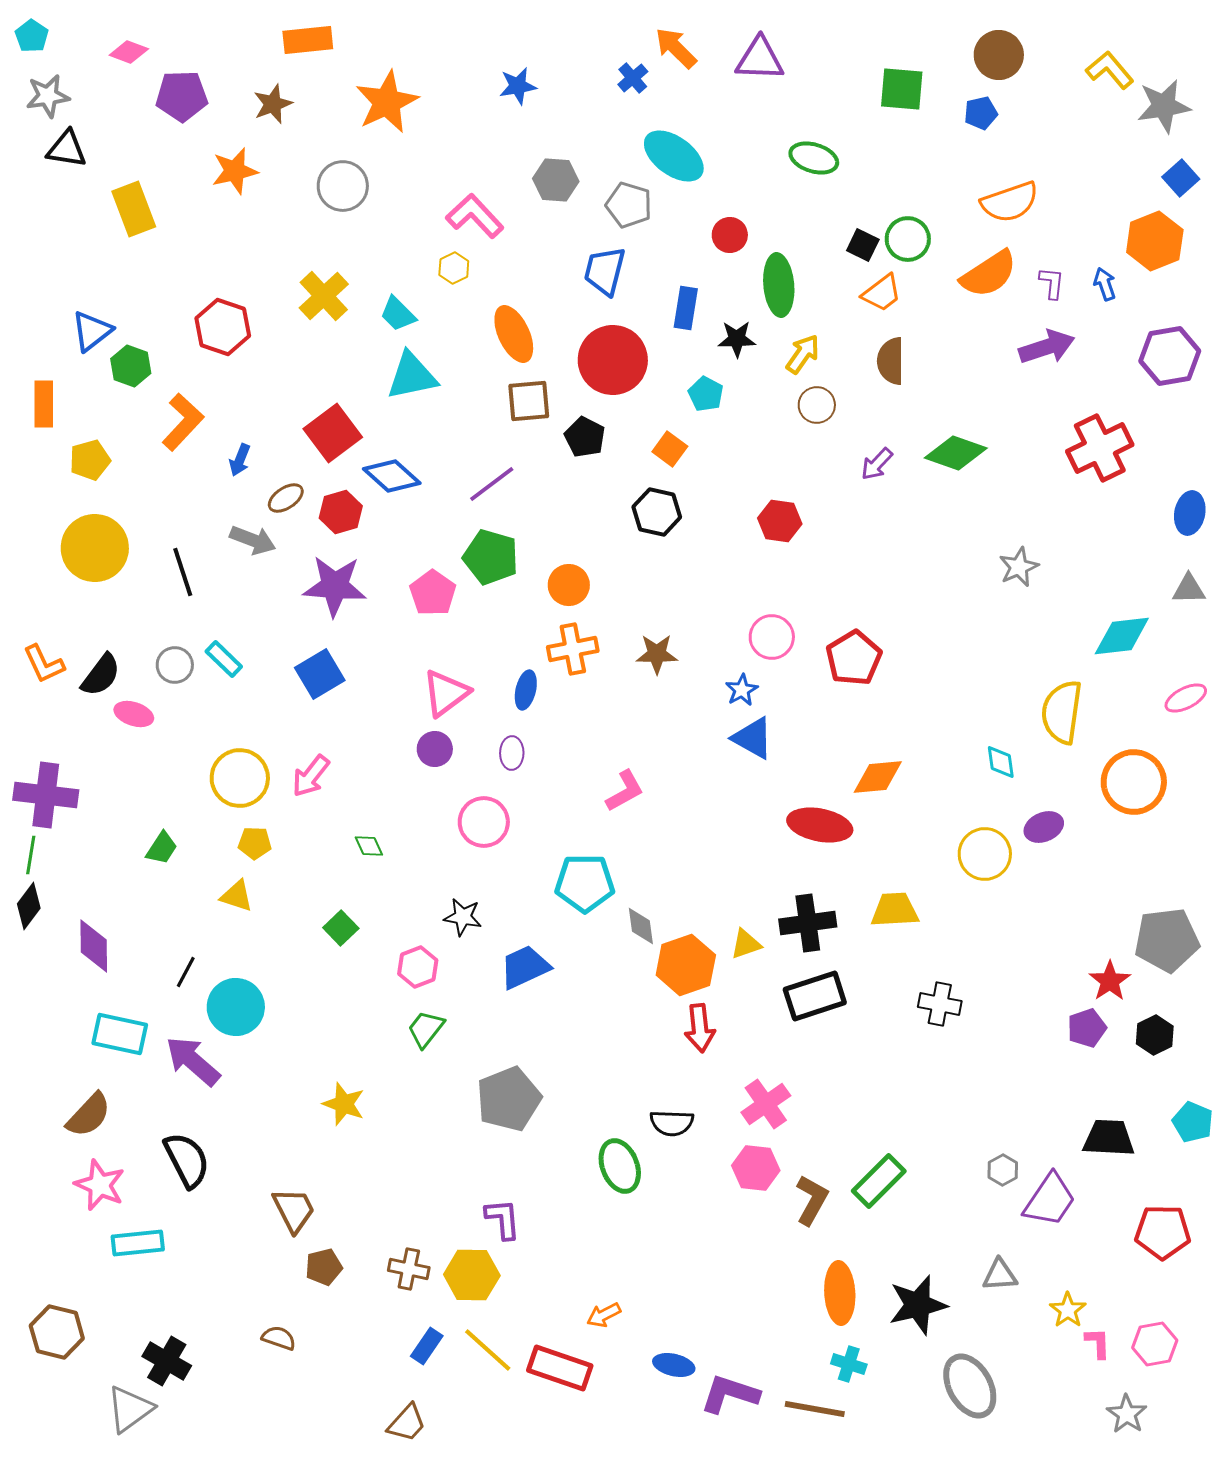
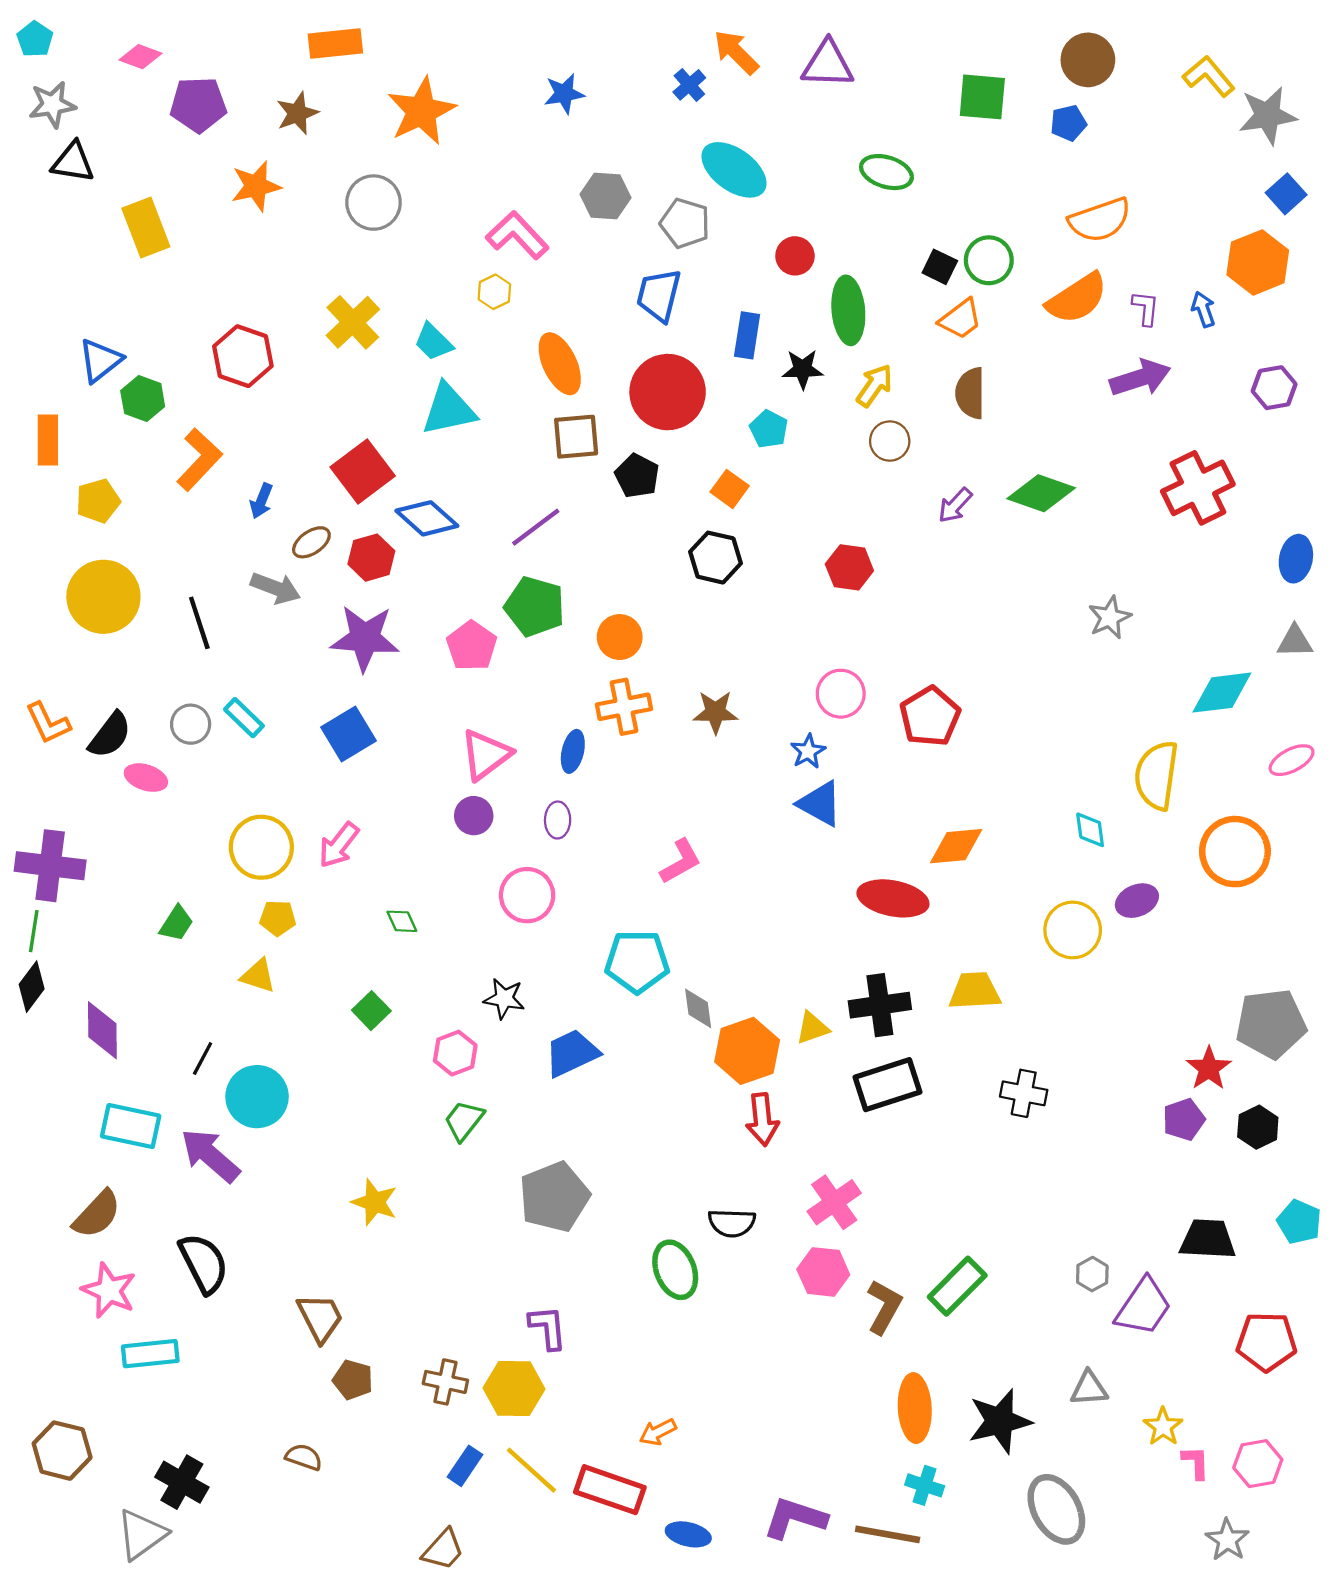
purple hexagon: (1170, 356) -> (1274, 388), size x0.7
brown pentagon: (324, 1267) -> (353, 1380), turned 30
blue ellipse: (674, 1365) -> (688, 1534), moved

